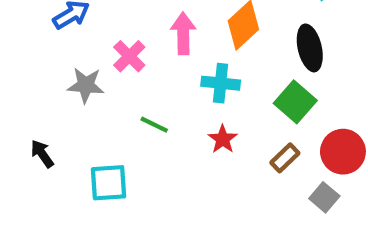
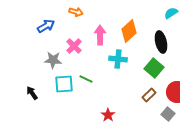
red star: (223, 139) -> (108, 115), moved
cyan square: (109, 183) -> (64, 84), moved

